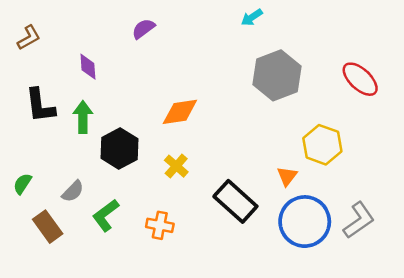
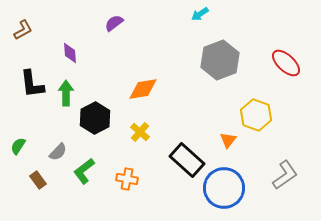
blue circle: (305, 222) -> (224, 188), moved
brown rectangle: (48, 227) -> (38, 180), size x0.7

